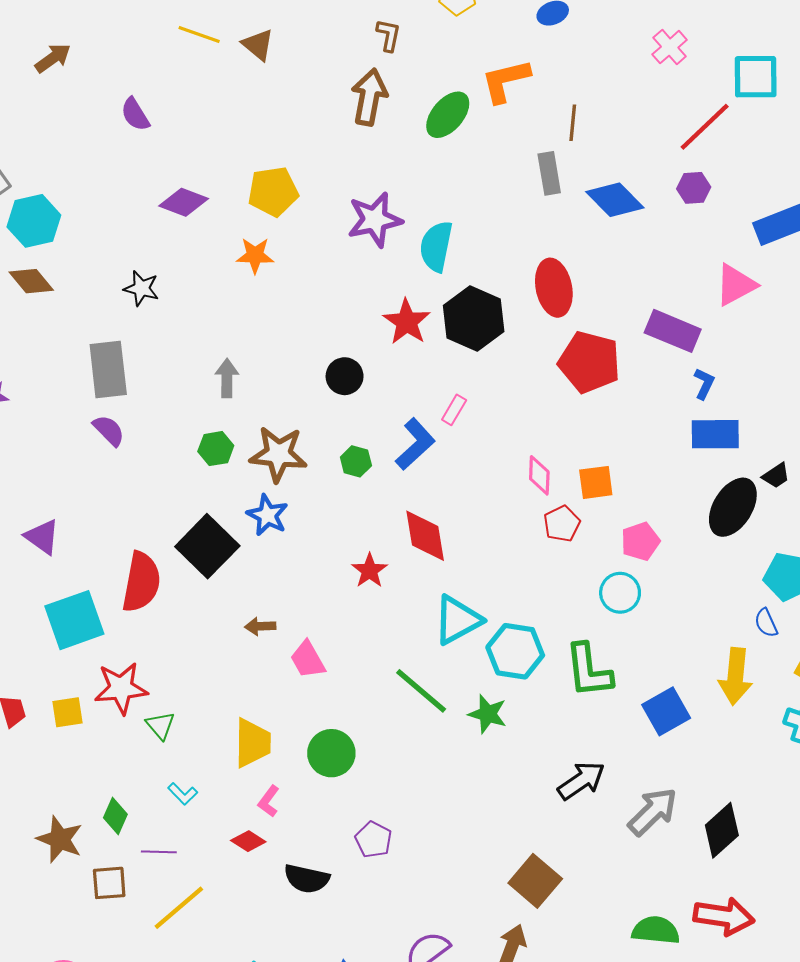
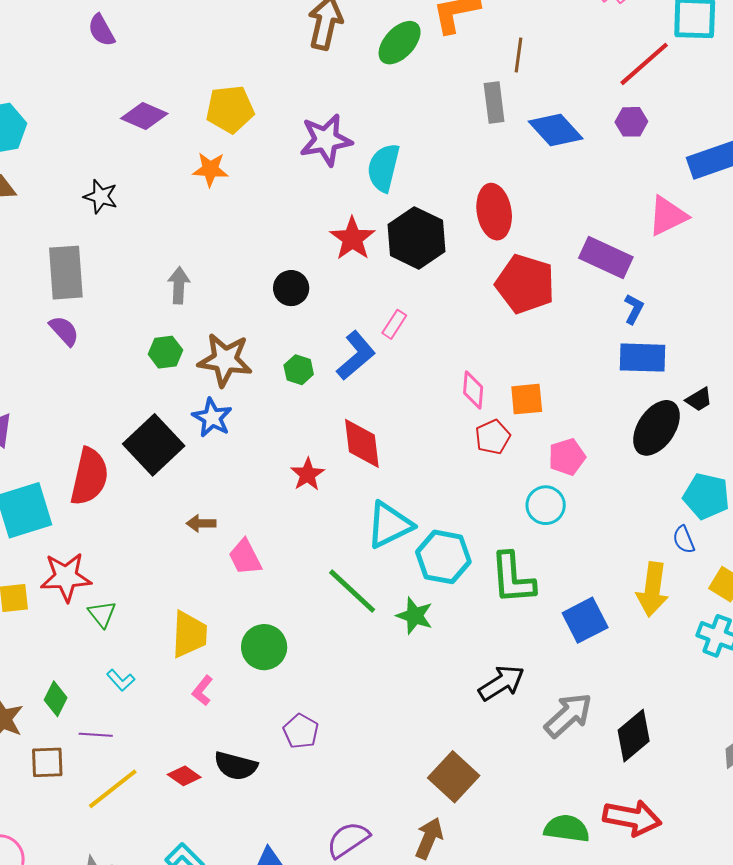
red diamond: (248, 841) -> (184, 776), moved

